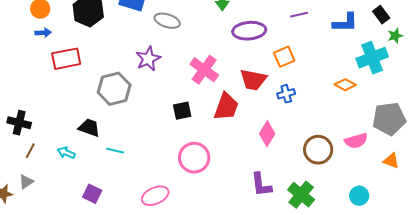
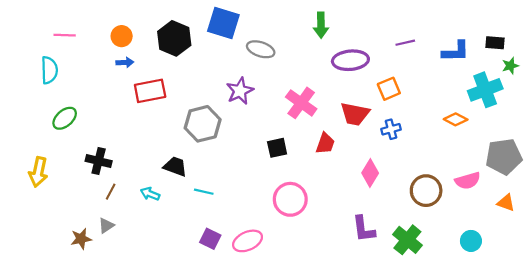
black rectangle: (381, 15) -> (495, 43), turned -48
red trapezoid: (226, 107) -> (325, 143), size x0.7
purple square: (92, 194) -> (210, 239), moved

